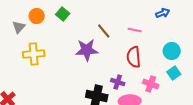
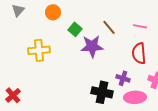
green square: (63, 14) -> (75, 29), moved
orange circle: (37, 16) -> (53, 12), moved
gray triangle: (19, 27) -> (18, 10), moved

